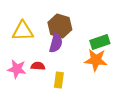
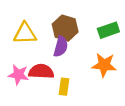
green rectangle: (100, 42) -> (108, 30), moved
red semicircle: (38, 66) -> (41, 71), size x1.6

